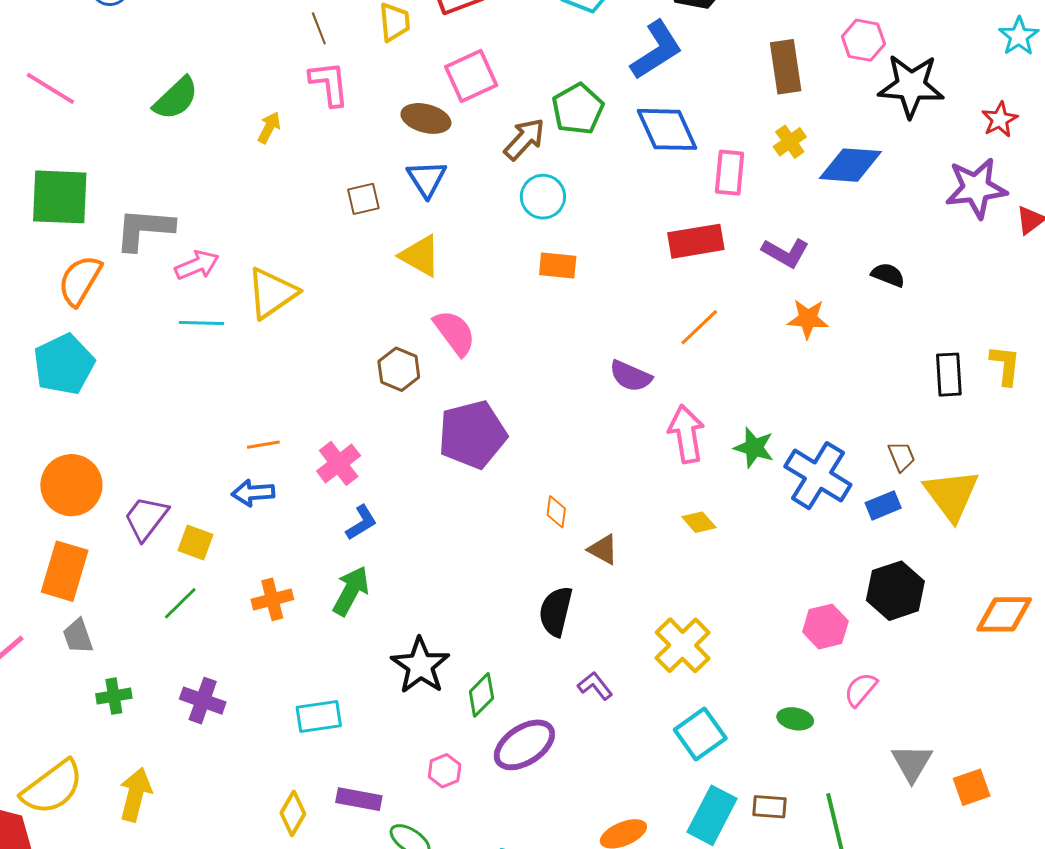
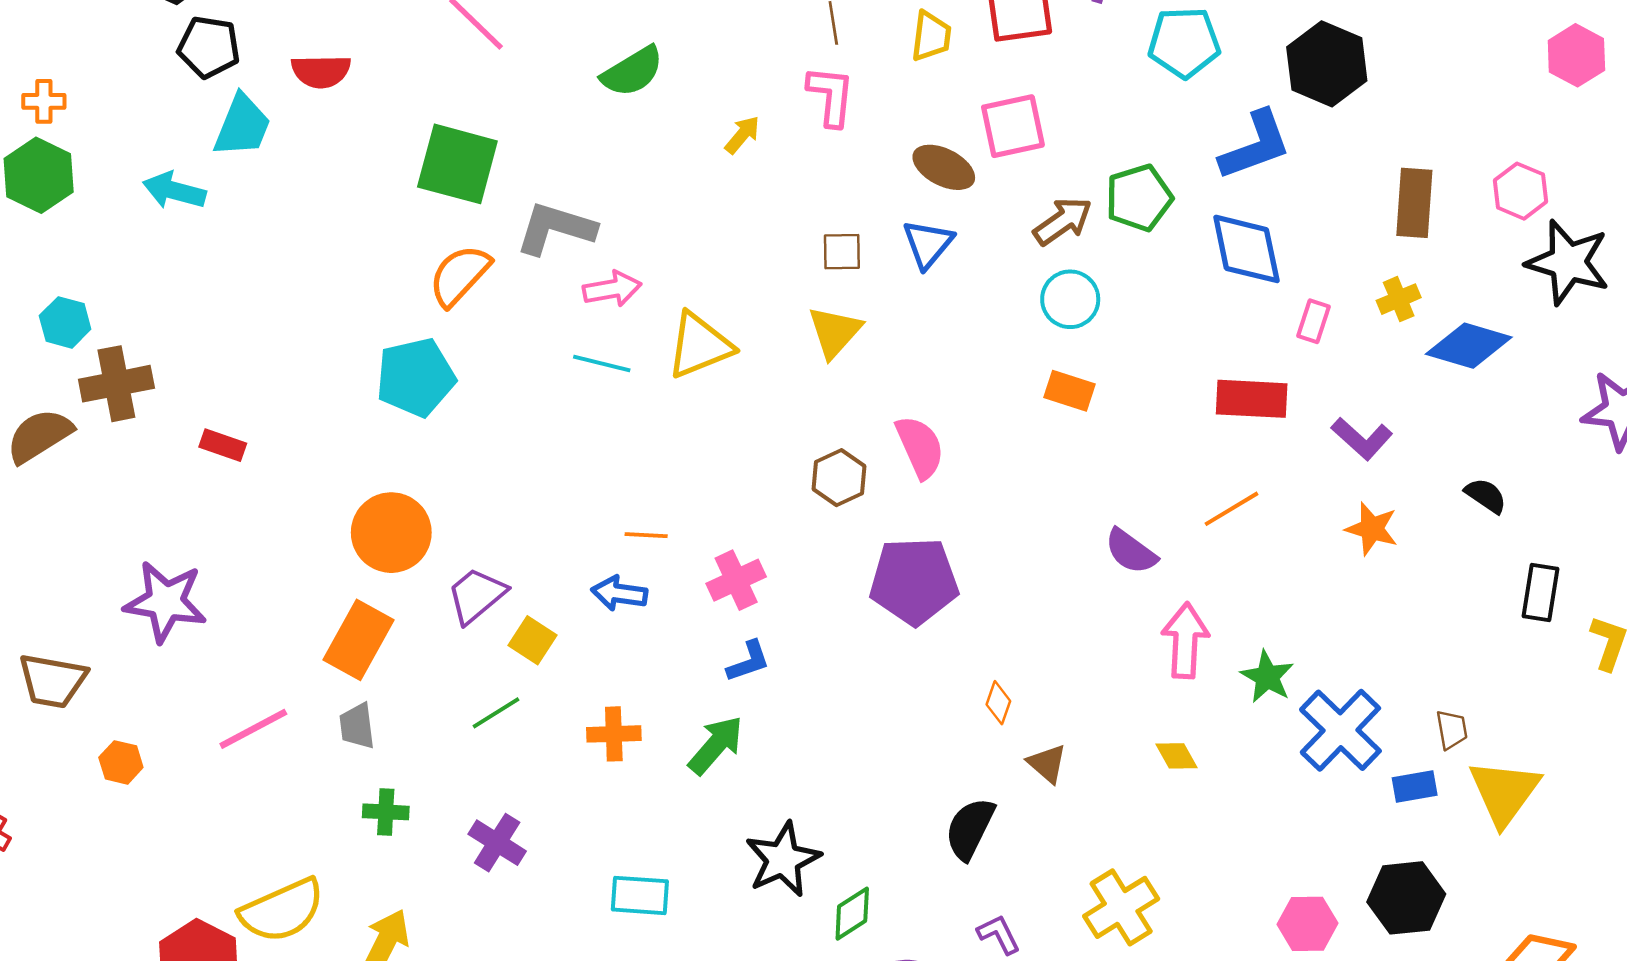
pink rectangle: (730, 173) -> (1313, 321), size x0.7
yellow triangle: (420, 256) -> (835, 332), moved, turned 30
black rectangle: (949, 375) -> (1541, 593), moved

